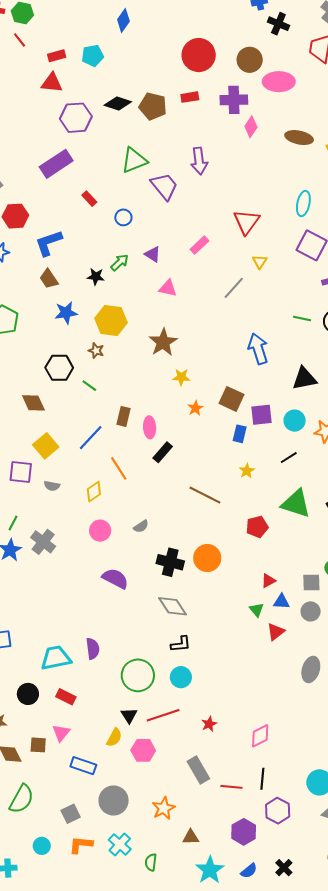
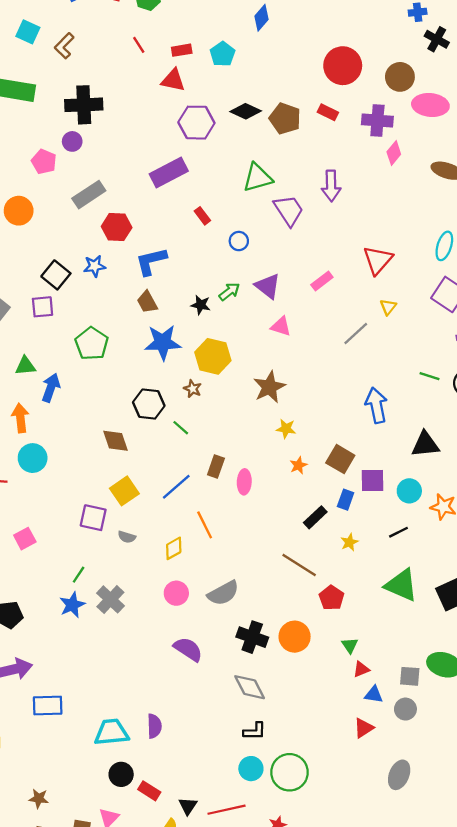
red line: (20, 40) -> (139, 45), moved
cyan pentagon: (93, 56) -> (222, 54), turned -30
red rectangle: (190, 97) -> (328, 112), turned 30
purple triangle: (153, 254) -> (268, 286), size x1.4
blue star: (66, 313) -> (163, 342), size x1.4
black rectangle: (163, 452) -> (315, 517), moved
gray semicircle: (141, 526) -> (223, 593), size x1.8
red pentagon: (257, 527) -> (331, 598), moved, turned -30
green triangle: (257, 610) -> (350, 645), moved
green circle: (138, 675) -> (290, 772), moved
black circle: (28, 694) -> (121, 774), moved
red rectangle: (66, 697) -> (149, 791), moved

